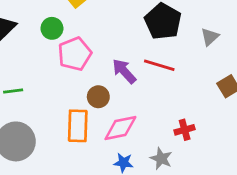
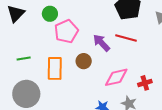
orange rectangle: (78, 126) -> (55, 68), moved
pink diamond: (120, 128) -> (116, 77), moved

